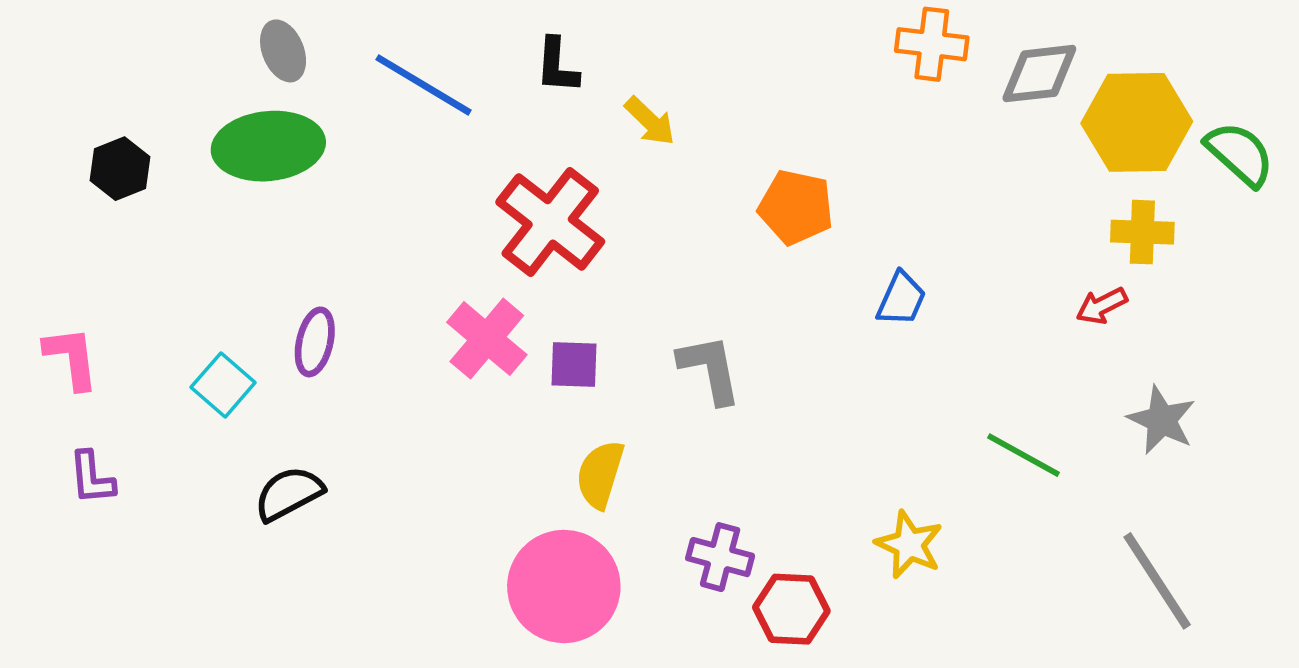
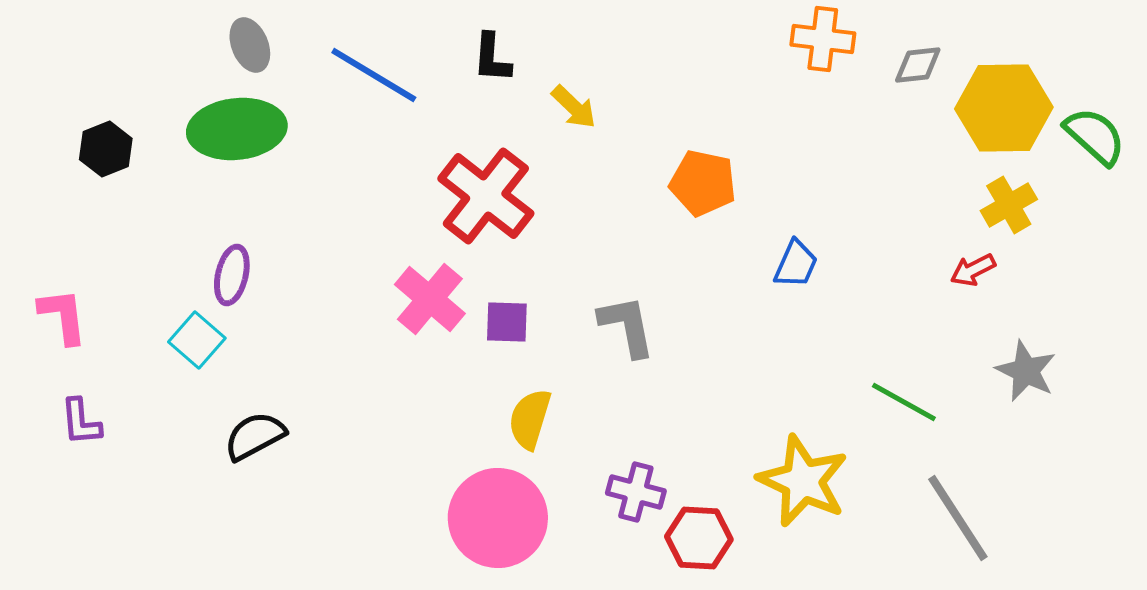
gray diamond: (1039, 74) -> (918, 65), size x0.7
yellow cross: (1142, 232) -> (1009, 205), turned -32
purple ellipse: (315, 342) -> (232, 275), moved
yellow star: (909, 545) -> (803, 481), size x1.5
gray line: (1157, 581) -> (958, 518), moved

